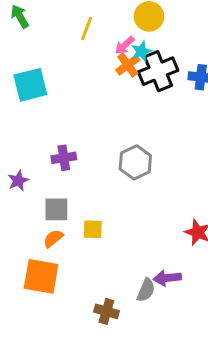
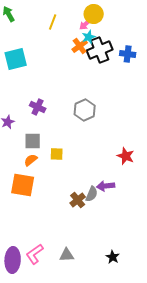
pink arrow: (125, 45) -> (86, 24), moved
purple cross: (64, 158) -> (38, 107), turned 35
brown cross: (106, 311) -> (78, 200), moved, turned 35

